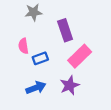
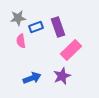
gray star: (34, 12) -> (18, 18), moved
blue rectangle: (40, 58) -> (36, 27), moved

